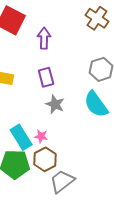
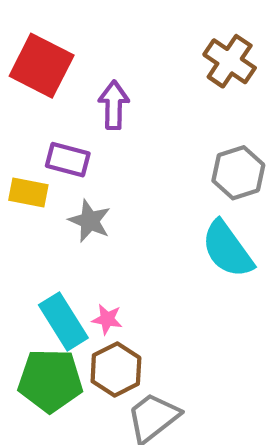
purple rectangle: (46, 77) -> (68, 160), moved, turned -60
gray star: (55, 104) -> (90, 221), moved

